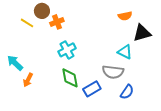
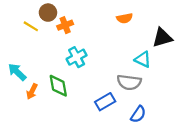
orange semicircle: (125, 16) -> (125, 18), moved
green diamond: (70, 78) -> (58, 86), moved
blue semicircle: (127, 92) -> (138, 114), moved

